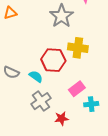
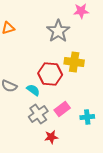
pink rectangle: (77, 89) -> (62, 109), moved
red star: (61, 118) -> (51, 137), moved

